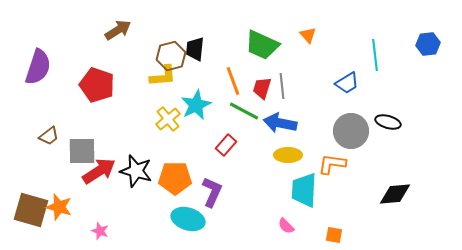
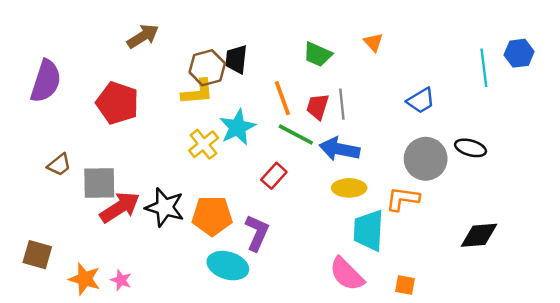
green trapezoid: (262, 45) -> (318, 54), size x0.7
cyan line: (375, 55) -> (484, 68), moved
orange star: (59, 207) -> (85, 279), moved
brown square: (31, 210) -> (37, 255), size x0.7
pink semicircle: (286, 226) -> (347, 274), size x1.8

